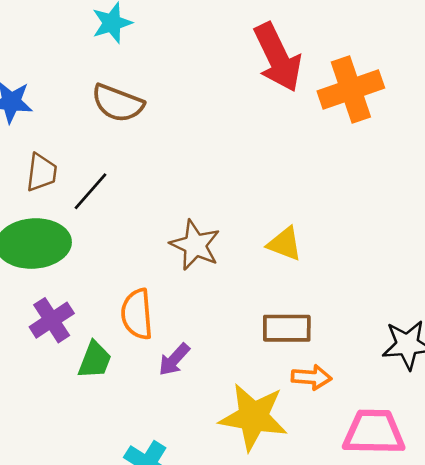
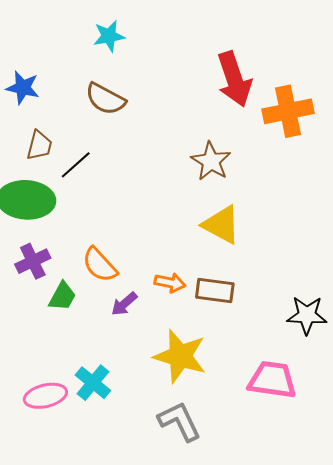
yellow triangle: (285, 244) -> (221, 225), size x1.4
brown star: (195, 245) -> (211, 161), moved
orange semicircle: (137, 314) -> (100, 265), turned -45
orange arrow: (311, 377) -> (170, 283), moved

